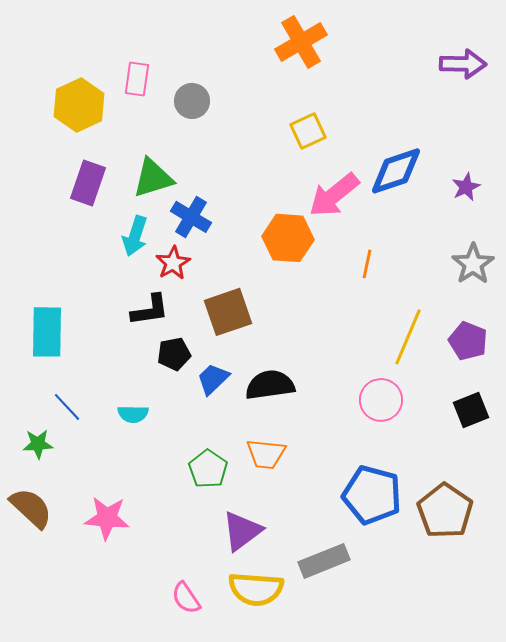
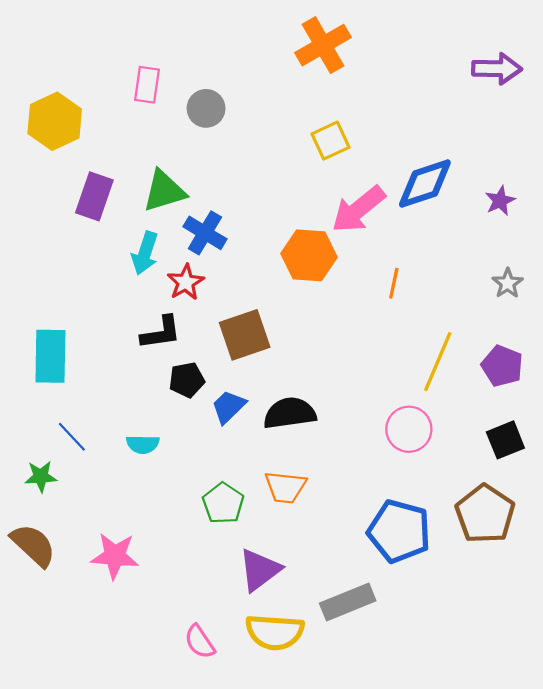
yellow hexagon: (79, 105) -> (55, 121), moved
gray star: (473, 264) -> (508, 283), size x0.7
brown pentagon: (445, 511) -> (485, 514), moved

